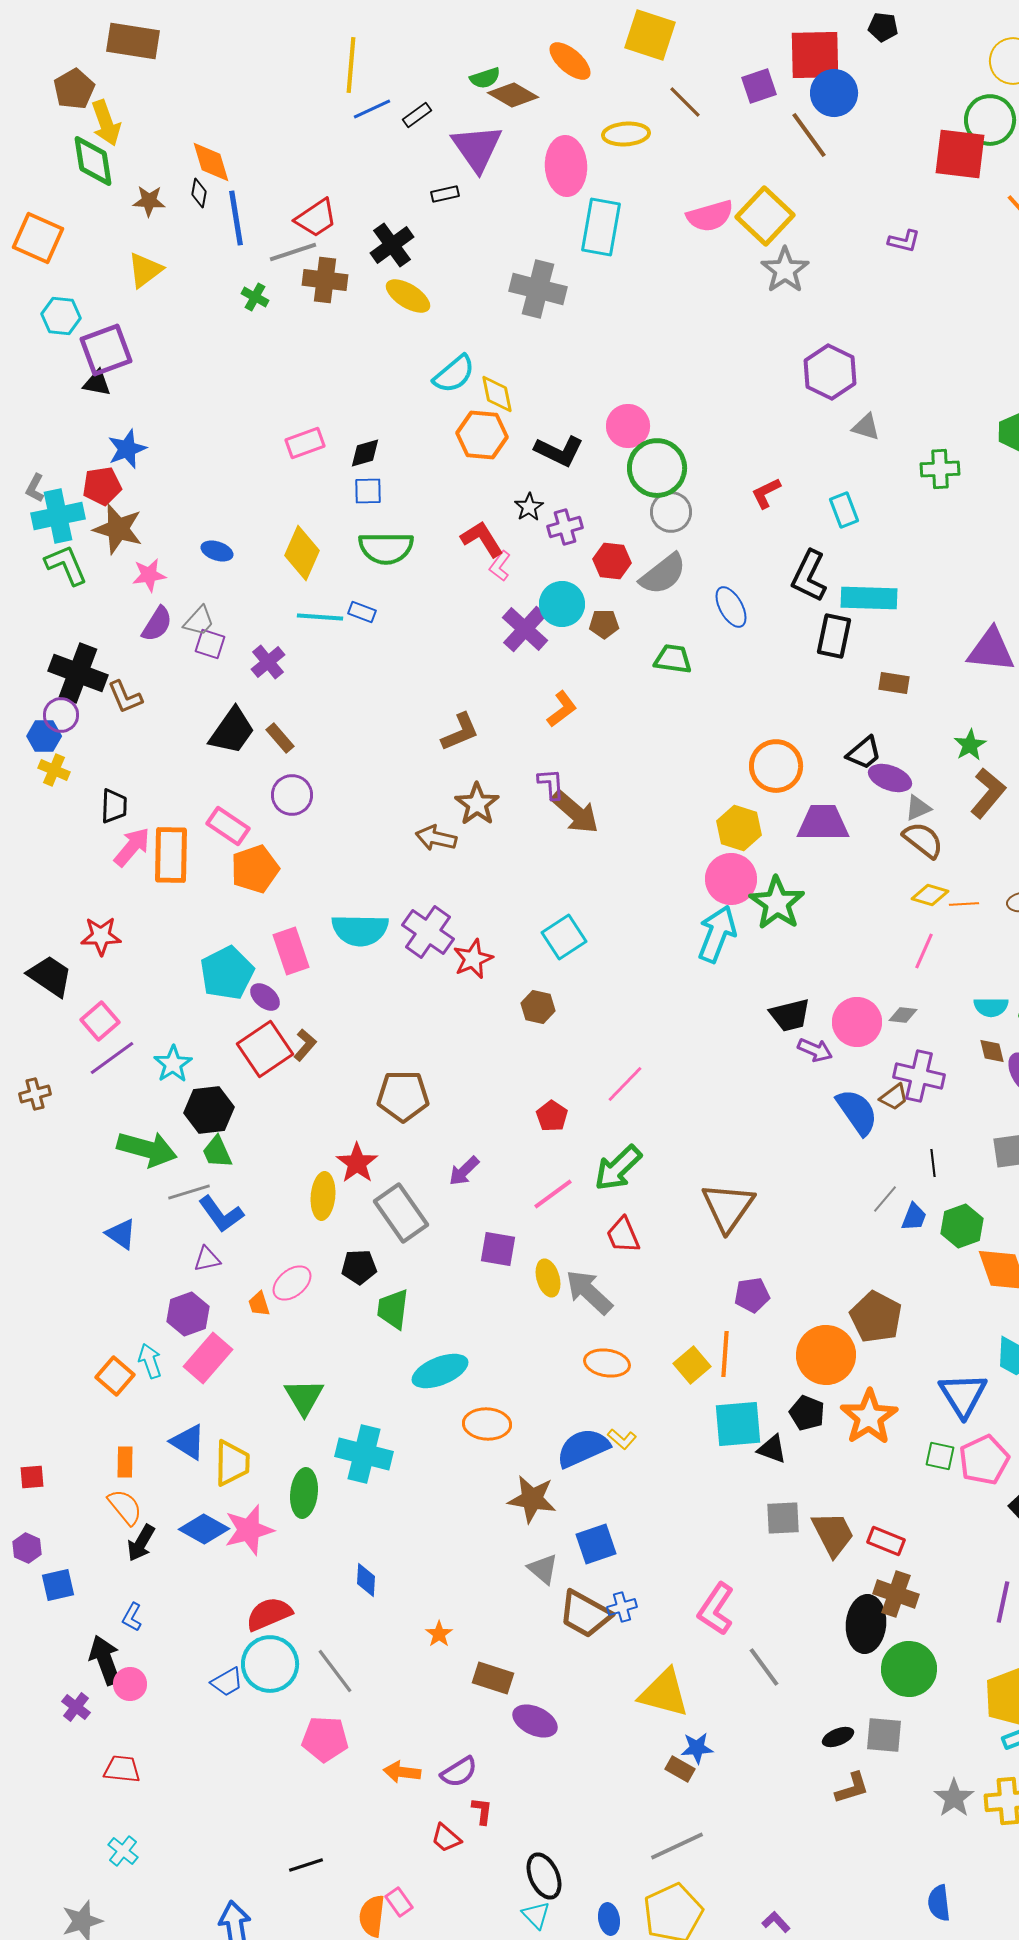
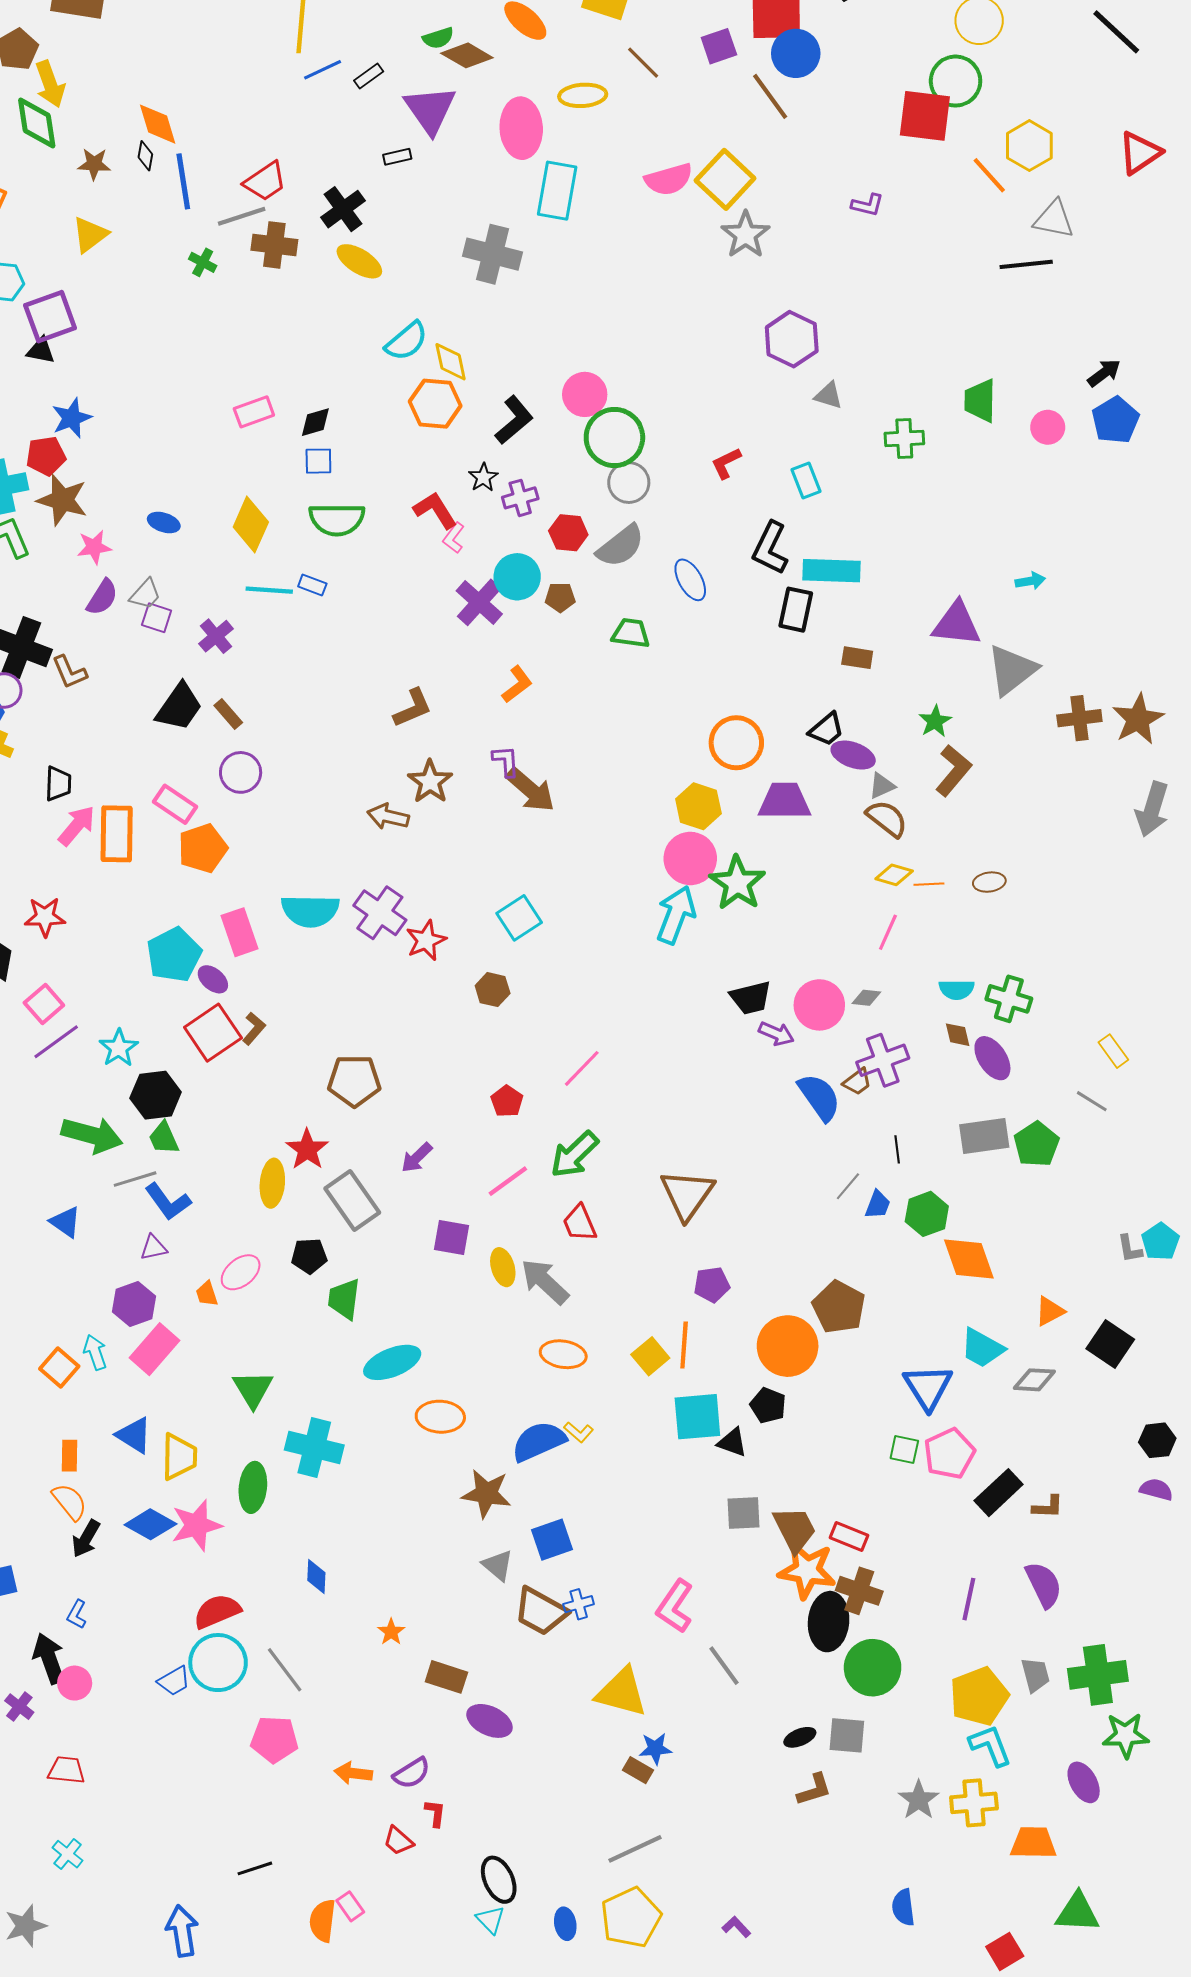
black L-shape: (559, 451) -> (514, 420), turned -66
purple cross: (919, 1076) -> (883, 1060), turned -33
orange star: (869, 1417) -> (807, 1570), moved, turned -30

